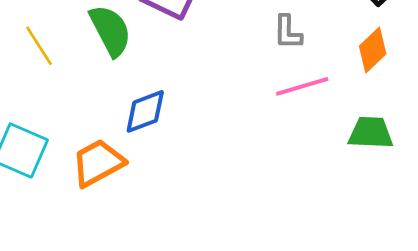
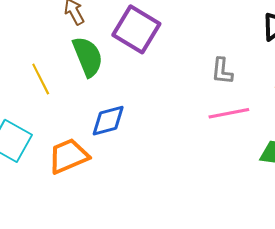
yellow line: (39, 46) -> (41, 79), moved

